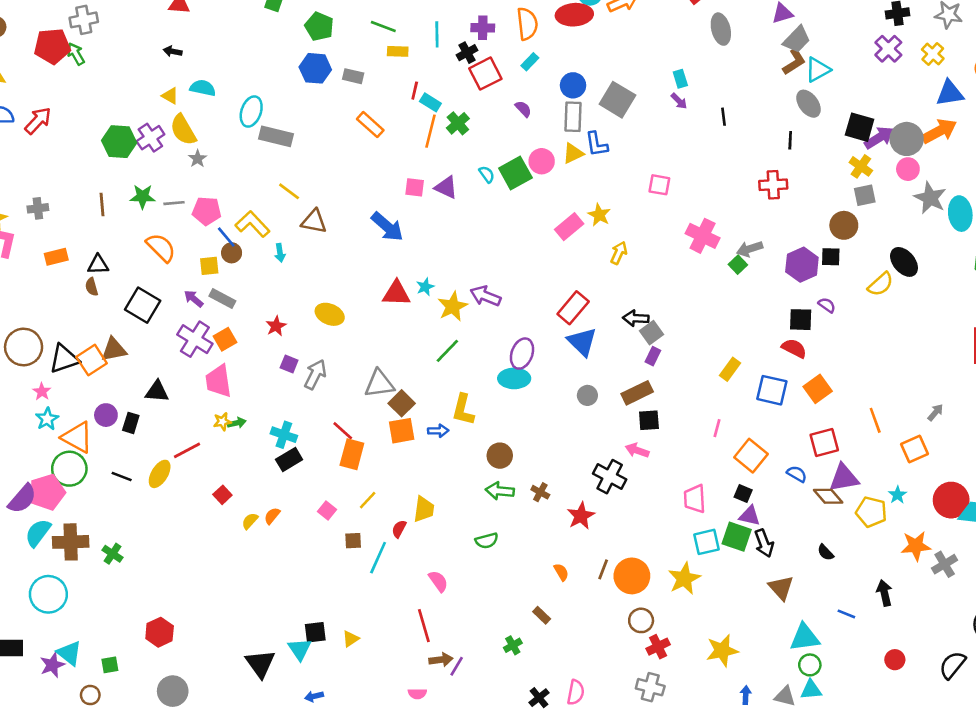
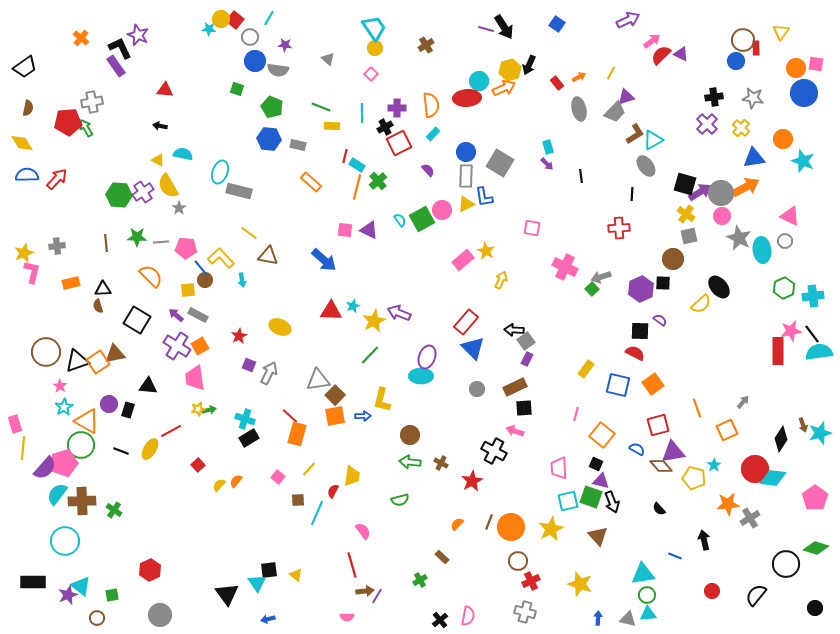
gray trapezoid: (797, 40) -> (615, 112), moved
orange semicircle: (561, 572) -> (457, 524), turned -104
brown triangle: (781, 588) -> (598, 536), moved
yellow triangle: (351, 639) -> (296, 575), turned -48
yellow star: (722, 651) -> (580, 584), turned 30

